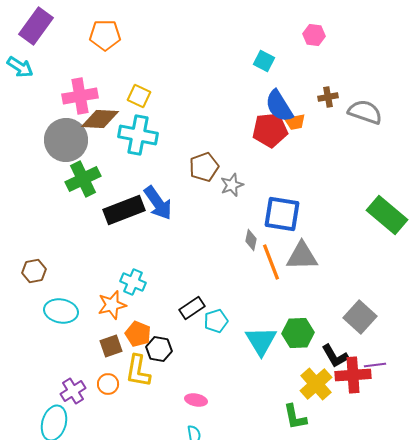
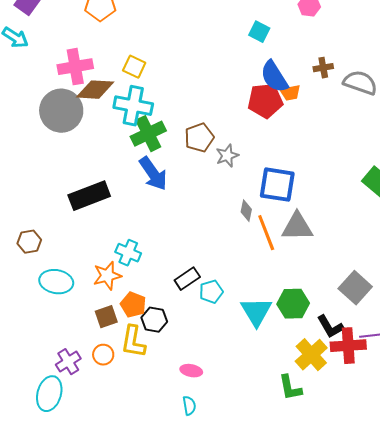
green cross: (83, 179) -> (148, 134), moved
black rectangle: (124, 210) -> (89, 196), moved

